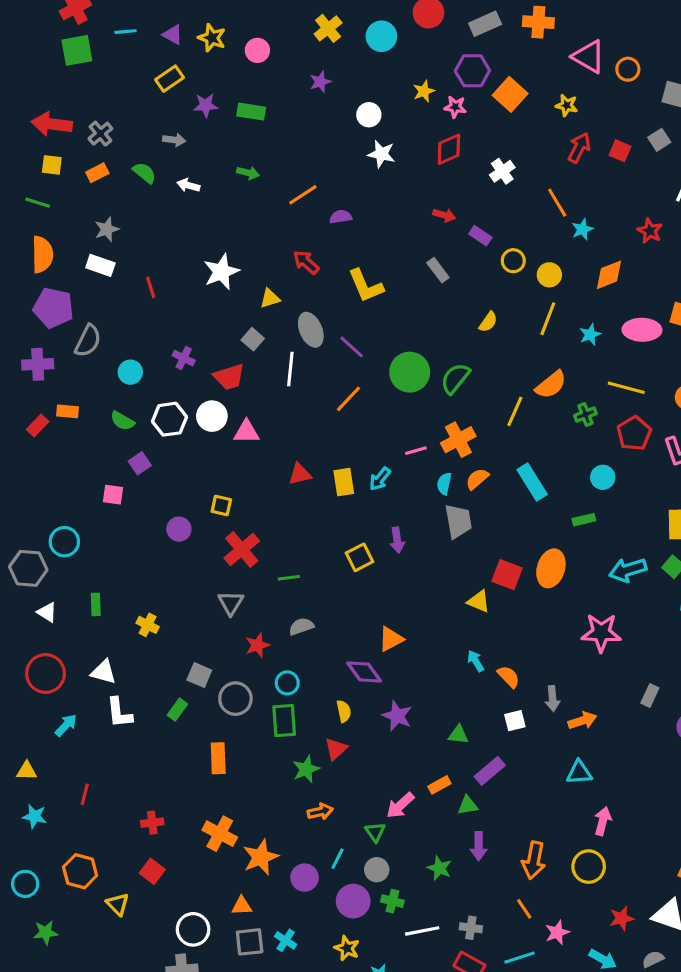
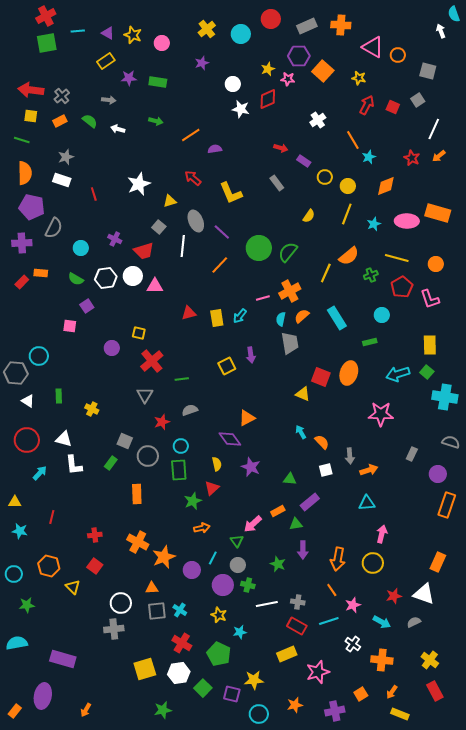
red diamond: (449, 149) -> (268, 99), moved

